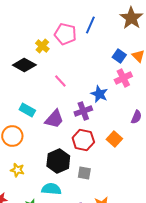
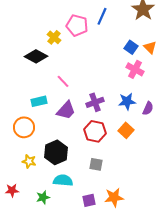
pink cross: (123, 78) -> (135, 69), turned -36
pink line: (60, 81) -> (63, 81), moved
blue star: (99, 94) -> (127, 101), moved, turned -30
cyan rectangle: (27, 110) -> (39, 101), turned -42
black hexagon: (58, 161) -> (56, 152), moved

